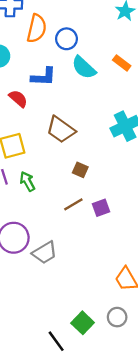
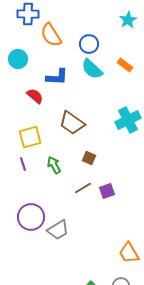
orange semicircle: (37, 28) -> (51, 35), turned 135
blue circle: (66, 39) -> (89, 44), moved
green arrow: (27, 181) -> (54, 165), moved

